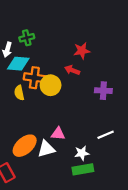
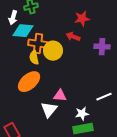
purple cross: (103, 91) -> (102, 47), moved
yellow semicircle: (19, 93) -> (34, 58), moved
orange ellipse: (25, 146) -> (29, 82), moved
white triangle: (46, 149) -> (49, 110), turned -36

